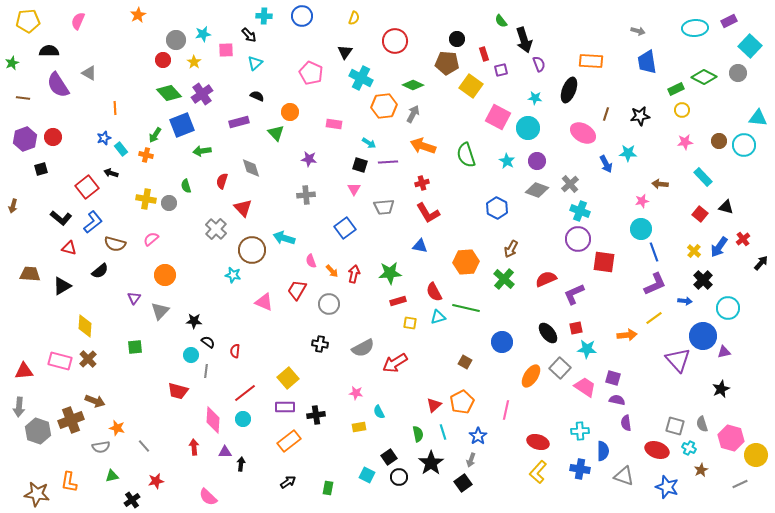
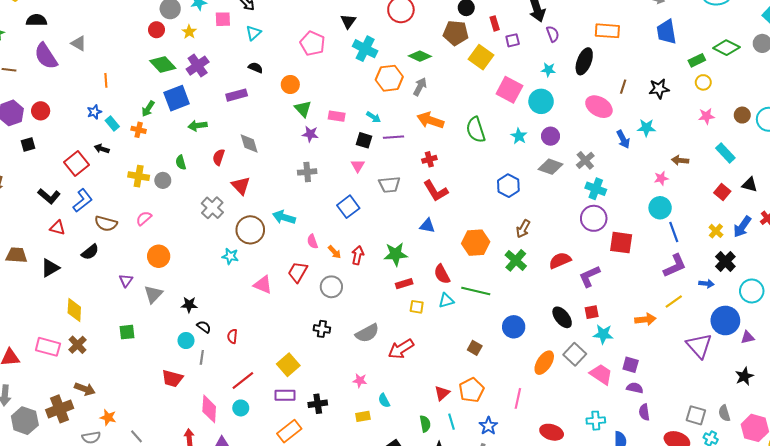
pink rectangle: (334, 124) -> (337, 116), moved
green triangle: (276, 133) -> (303, 109), moved

